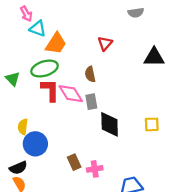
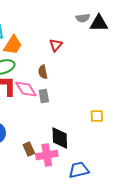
black triangle: (154, 57) -> (99, 23), moved
black diamond: (110, 124) -> (60, 138), moved
pink cross: (95, 169) -> (47, 155), size x1.5

